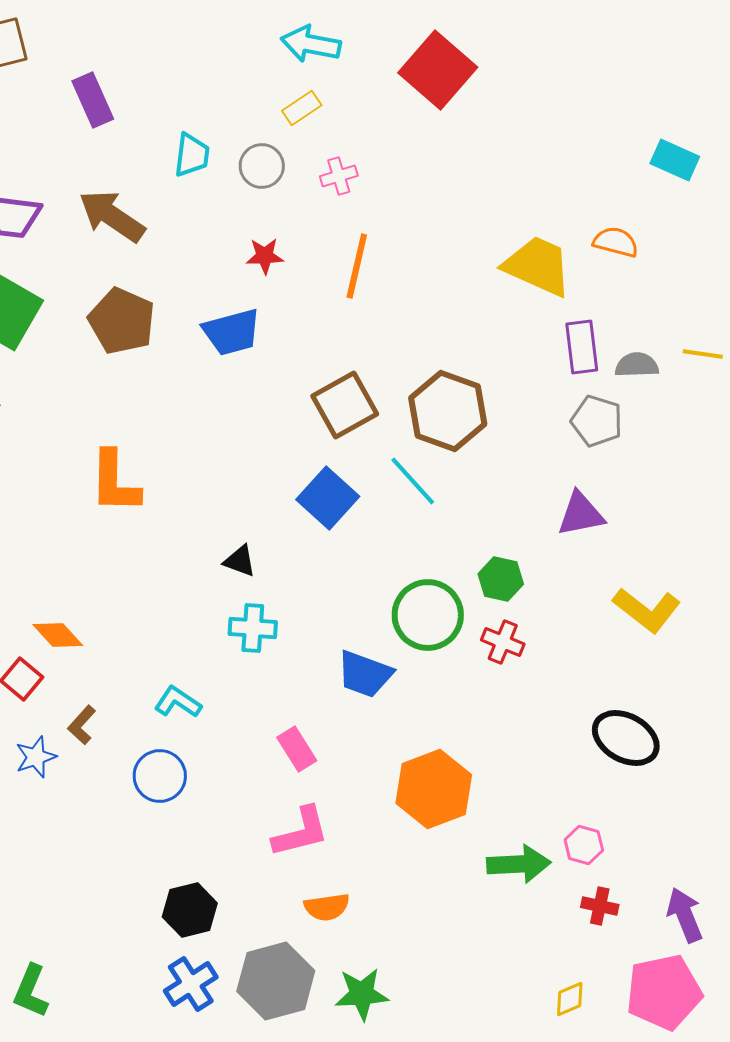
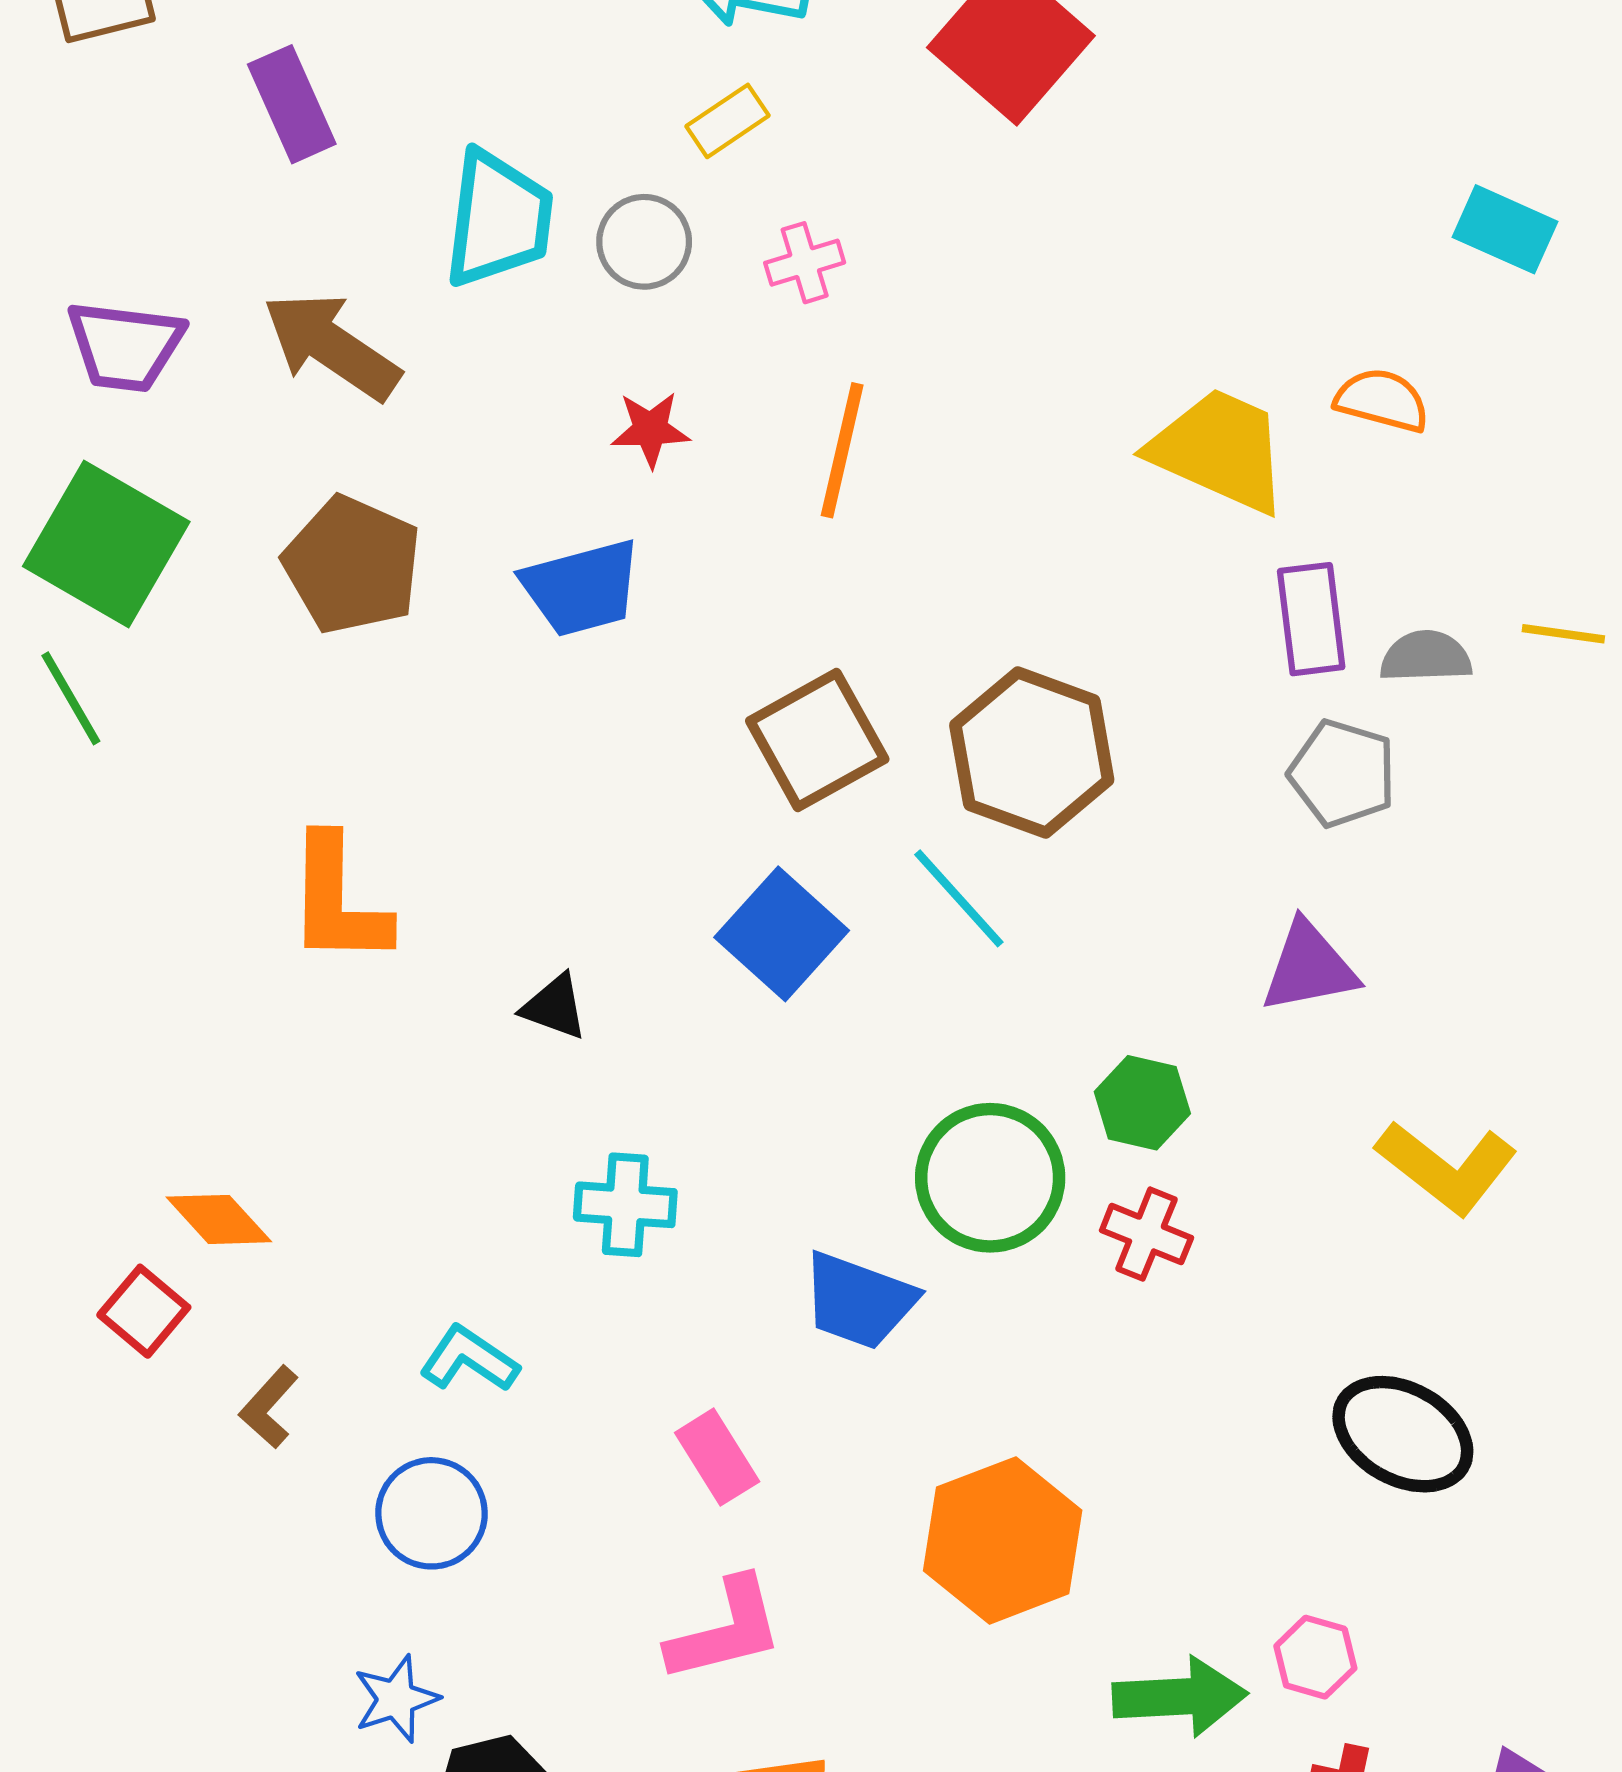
cyan trapezoid: (192, 155) -> (498, 219), size x1.5
black triangle: (240, 561) -> (554, 1007), moved
blue star: (36, 757) -> (396, 1699), moved

